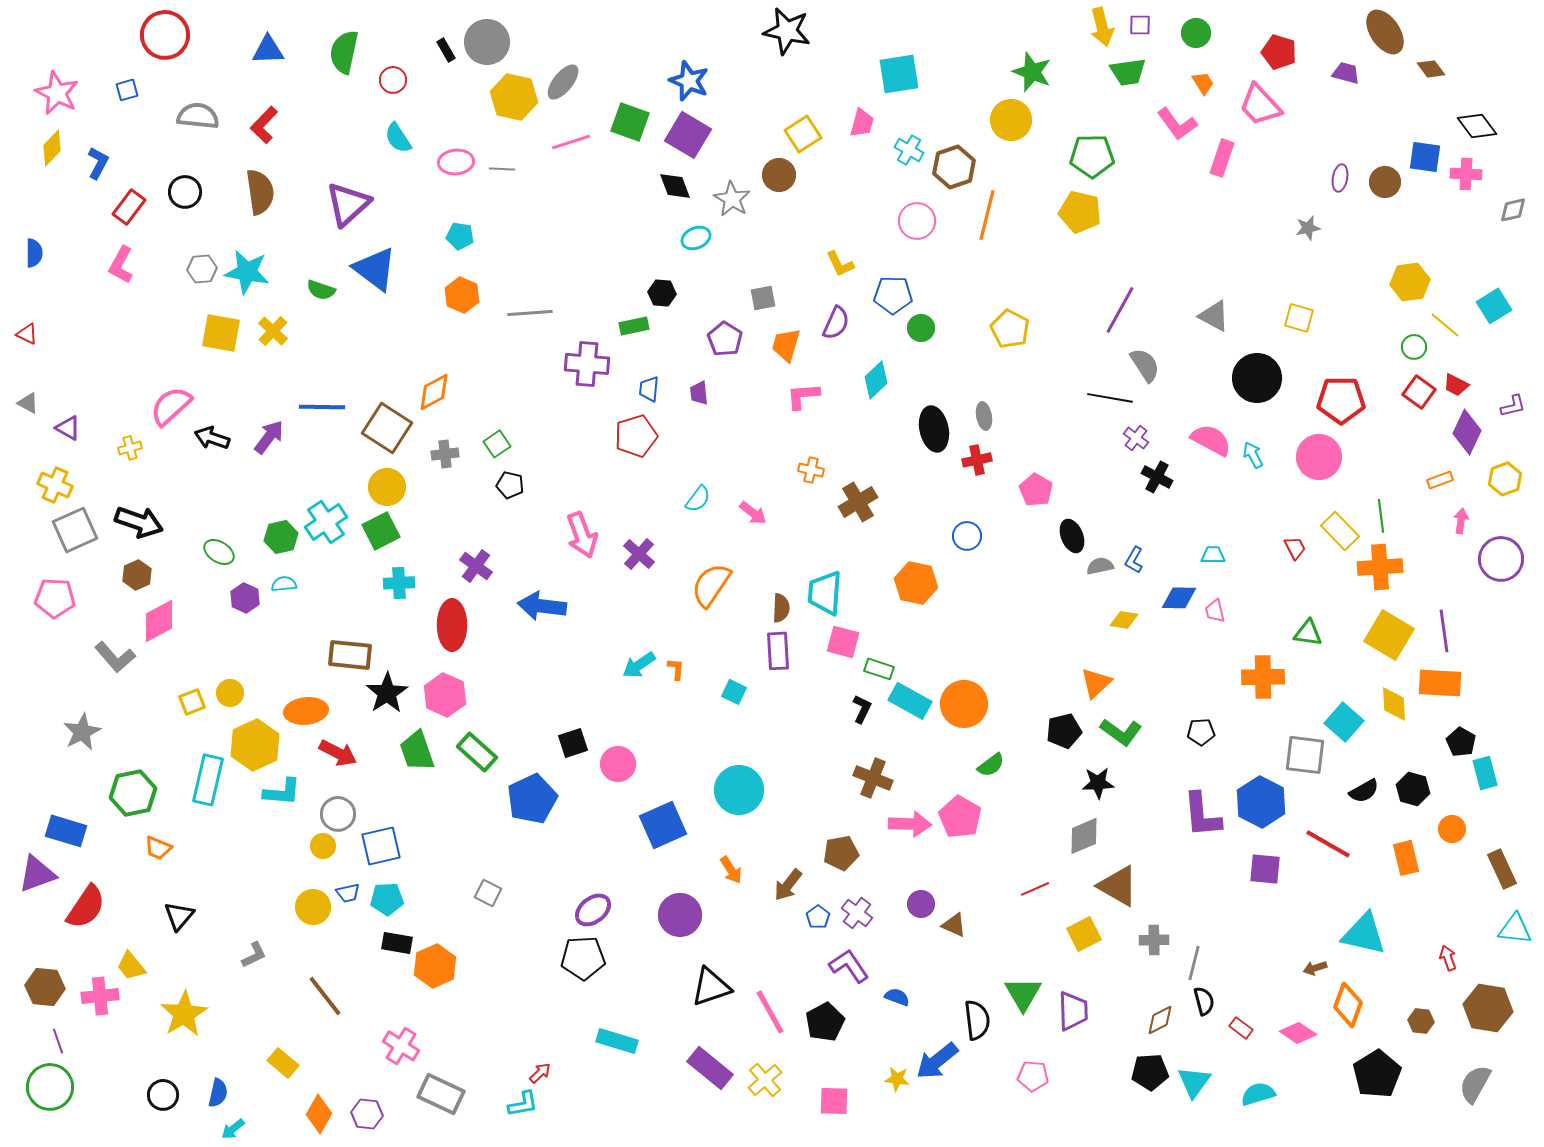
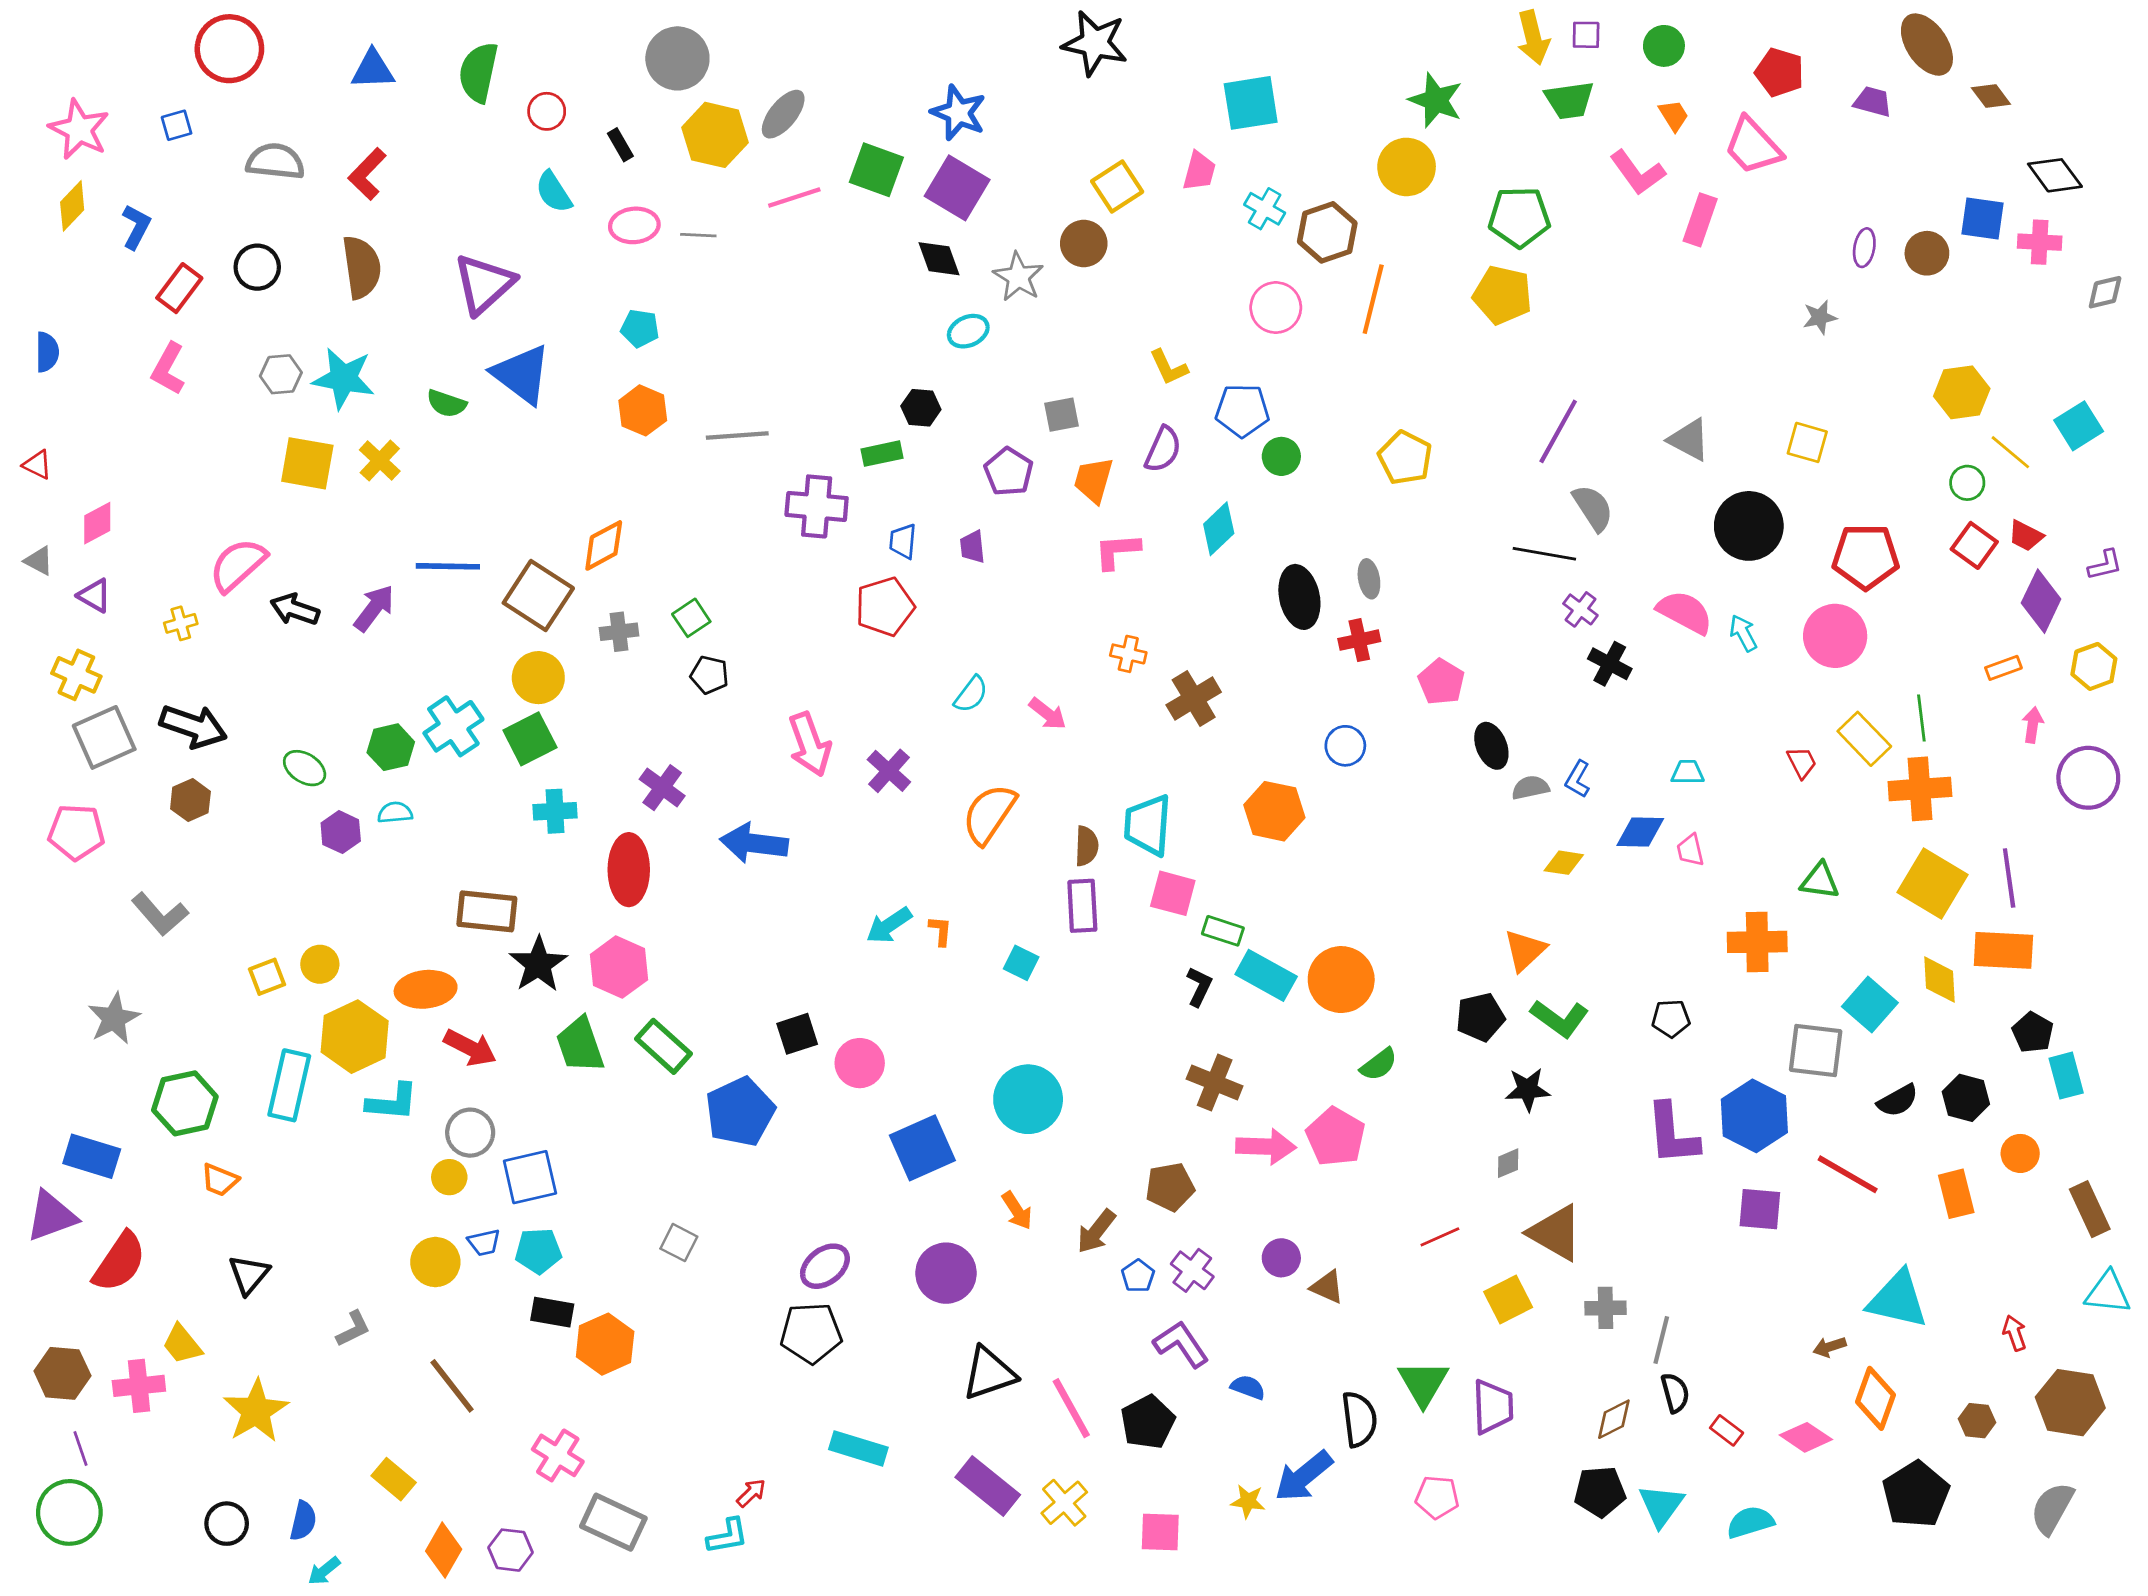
black rectangle: (446, 50) -> (620, 145), moved
pink diamond: (159, 621) -> (97, 523), moved, size x0.7
gray diamond: (1084, 836) -> (1508, 1163), size x0.6

